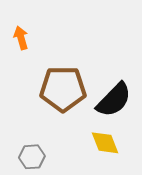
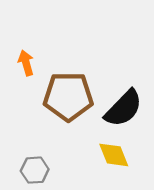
orange arrow: (21, 38) -> (26, 63), moved

